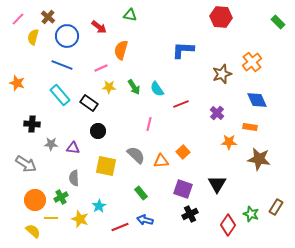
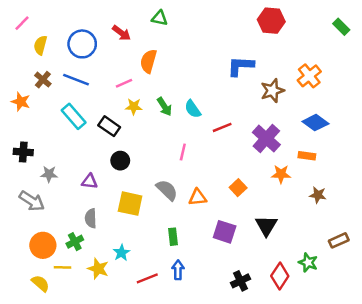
brown cross: (48, 17) -> (43, 80), moved
blue L-shape: (183, 50) -> (241, 66), moved
blue diamond: (257, 100) -> (315, 123), turned -30
purple cross: (217, 113) -> (266, 138), size x1.6
black cross: (32, 124) -> (23, 152), moved
gray star: (51, 144) -> (49, 174), moved
orange square: (183, 152) -> (238, 188), moved
brown star: (259, 159) -> (318, 195), size x0.6
green rectangle: (141, 193) -> (173, 237), turned 32
brown rectangle: (276, 207) -> (339, 240), moved, turned 35
black cross: (190, 214) -> (241, 281), moved
blue arrow: (145, 220) -> (178, 270), turned 77

